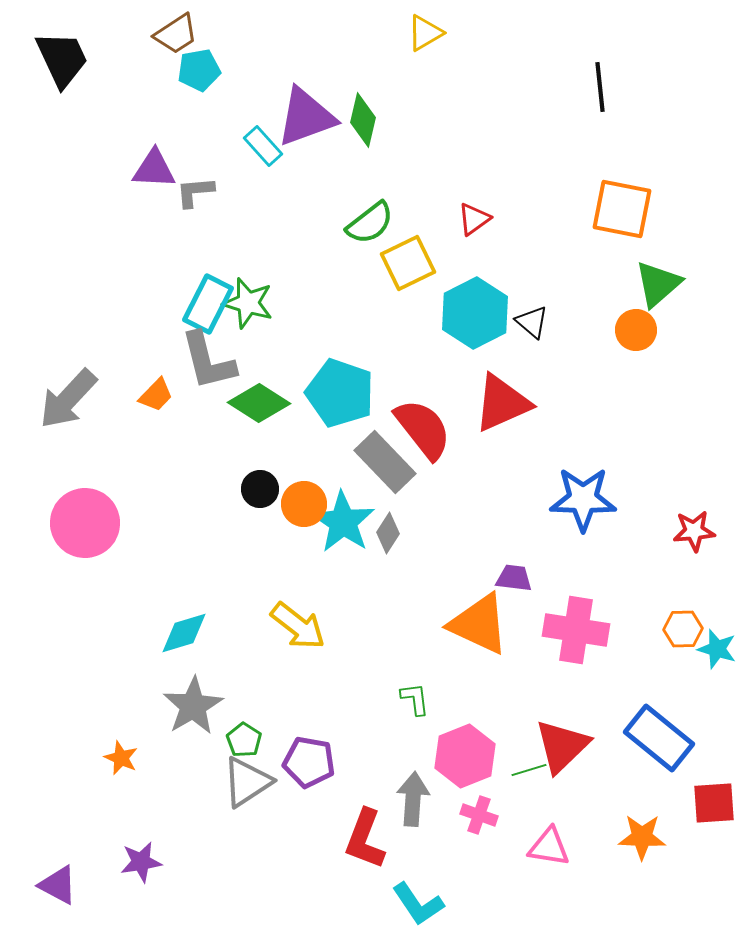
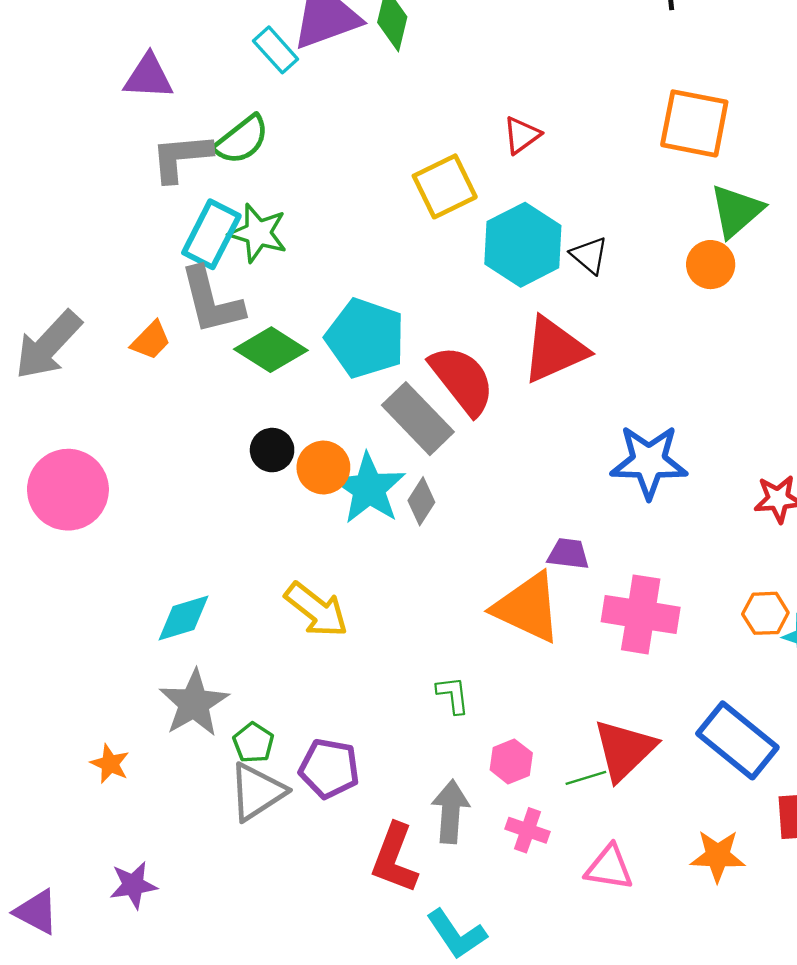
gray L-shape: (195, 192) -> (181, 157), moved, size x1.4
green semicircle: (370, 223) -> (242, 140), moved
pink hexagon: (465, 756) -> (511, 761), size x0.6

